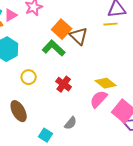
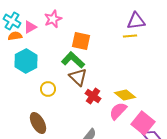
orange square: (62, 29) -> (81, 41), turned -30
brown triangle: (79, 36) -> (78, 77), moved
red cross: (64, 84) -> (93, 96), moved

